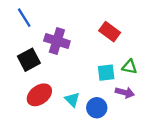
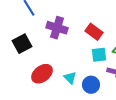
red rectangle: (110, 32) -> (94, 32), moved
black square: (29, 60) -> (22, 44), moved

